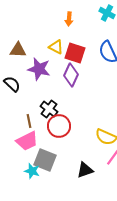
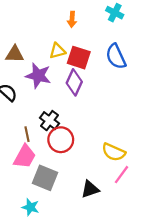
yellow triangle: (56, 47) -> (57, 51), turned -42
pink trapezoid: (27, 141) -> (25, 157), turned -35
cyan star: (32, 171) -> (30, 207), moved

